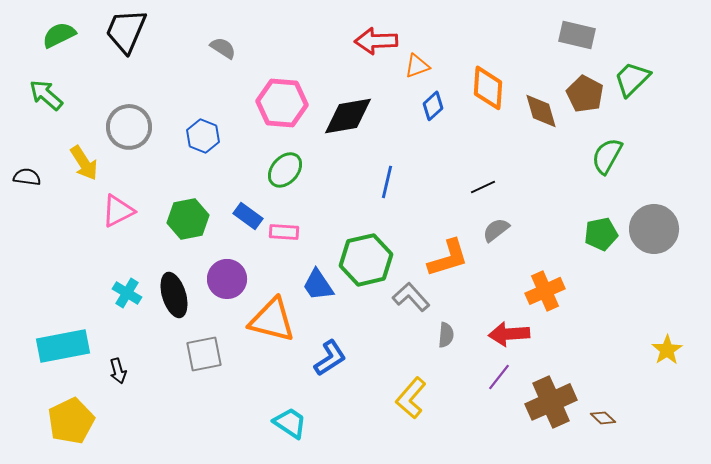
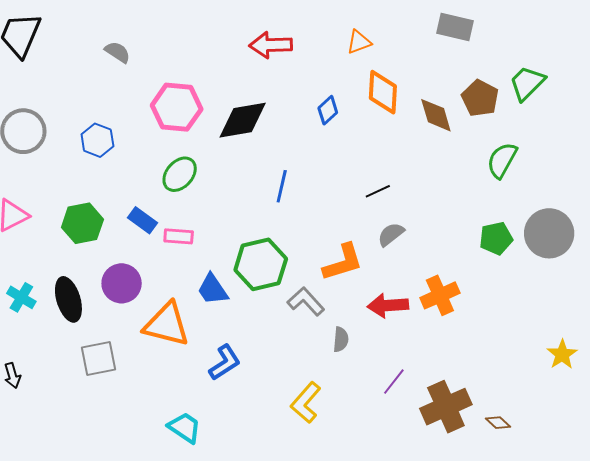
gray rectangle: (577, 35) -> (455, 27), moved
orange triangle: (417, 66) -> (359, 42), moved
red arrow: (509, 334) -> (388, 305), moved

